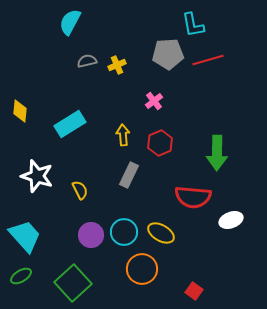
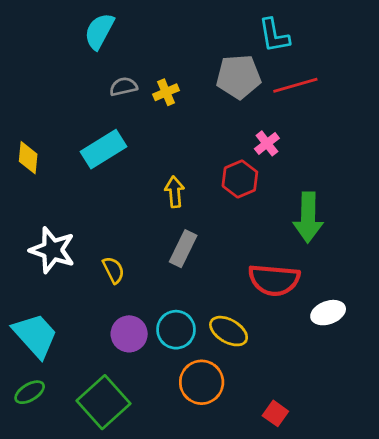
pink cross: (154, 101) -> (267, 143), moved
cyan rectangle: (70, 124) -> (104, 149), moved
red hexagon: (160, 143) -> (240, 179), moved

